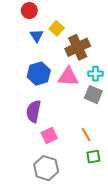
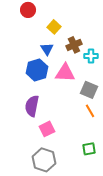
blue triangle: (37, 36) -> (47, 49), moved
brown cross: (78, 47) -> (74, 45), size x0.7
cyan cross: (95, 74) -> (91, 56), moved
orange line: (86, 134) -> (90, 111), moved

